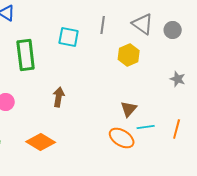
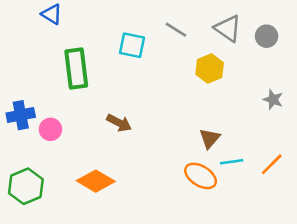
gray line: (103, 25) -> (176, 30), turned -66
brown arrow: (59, 97) -> (119, 123), turned 108
orange line: (177, 129) -> (272, 164), turned 30

